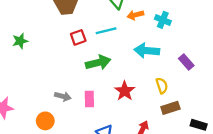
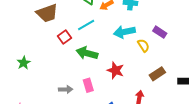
green star: (20, 41) -> (24, 63), moved
green arrow: (98, 63) -> (87, 53), turned -135
yellow semicircle: (162, 86) -> (143, 45), moved

